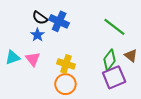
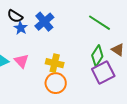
black semicircle: (40, 18) -> (15, 16), moved
blue cross: (59, 21) -> (44, 22), turned 30
blue star: (37, 35) -> (21, 28), moved

